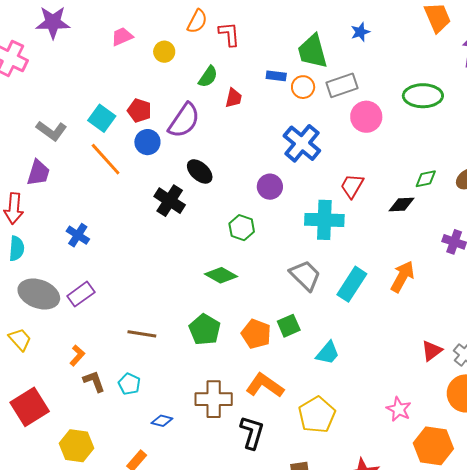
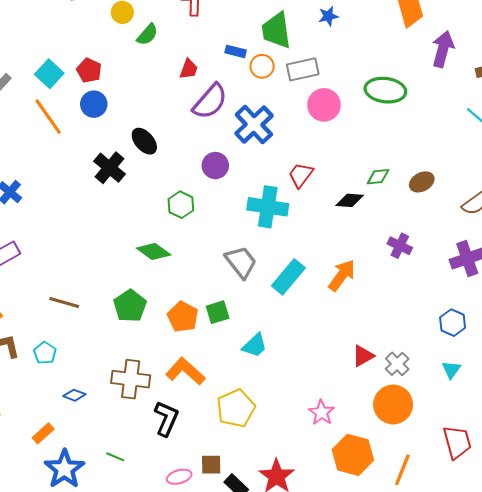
green semicircle: (208, 77) -> (147, 35), moved
purple semicircle: (184, 120) -> (210, 101), moved

